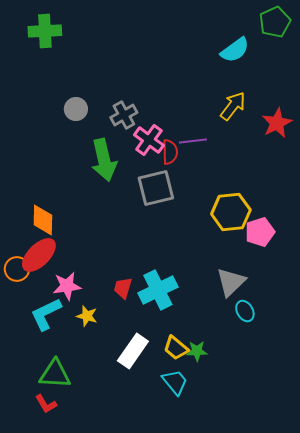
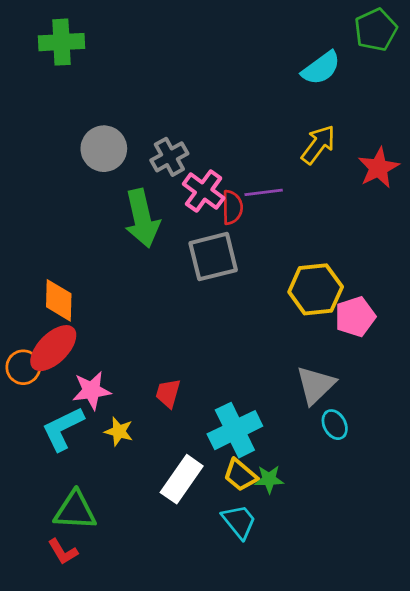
gray circle: (76, 109) -> (104, 149), size x1.4
cyan cross: (158, 290) -> (235, 430), moved

